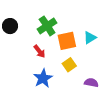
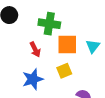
green cross: (47, 26) -> (49, 24), turned 30
cyan triangle: (90, 38) -> (93, 46), turned -32

